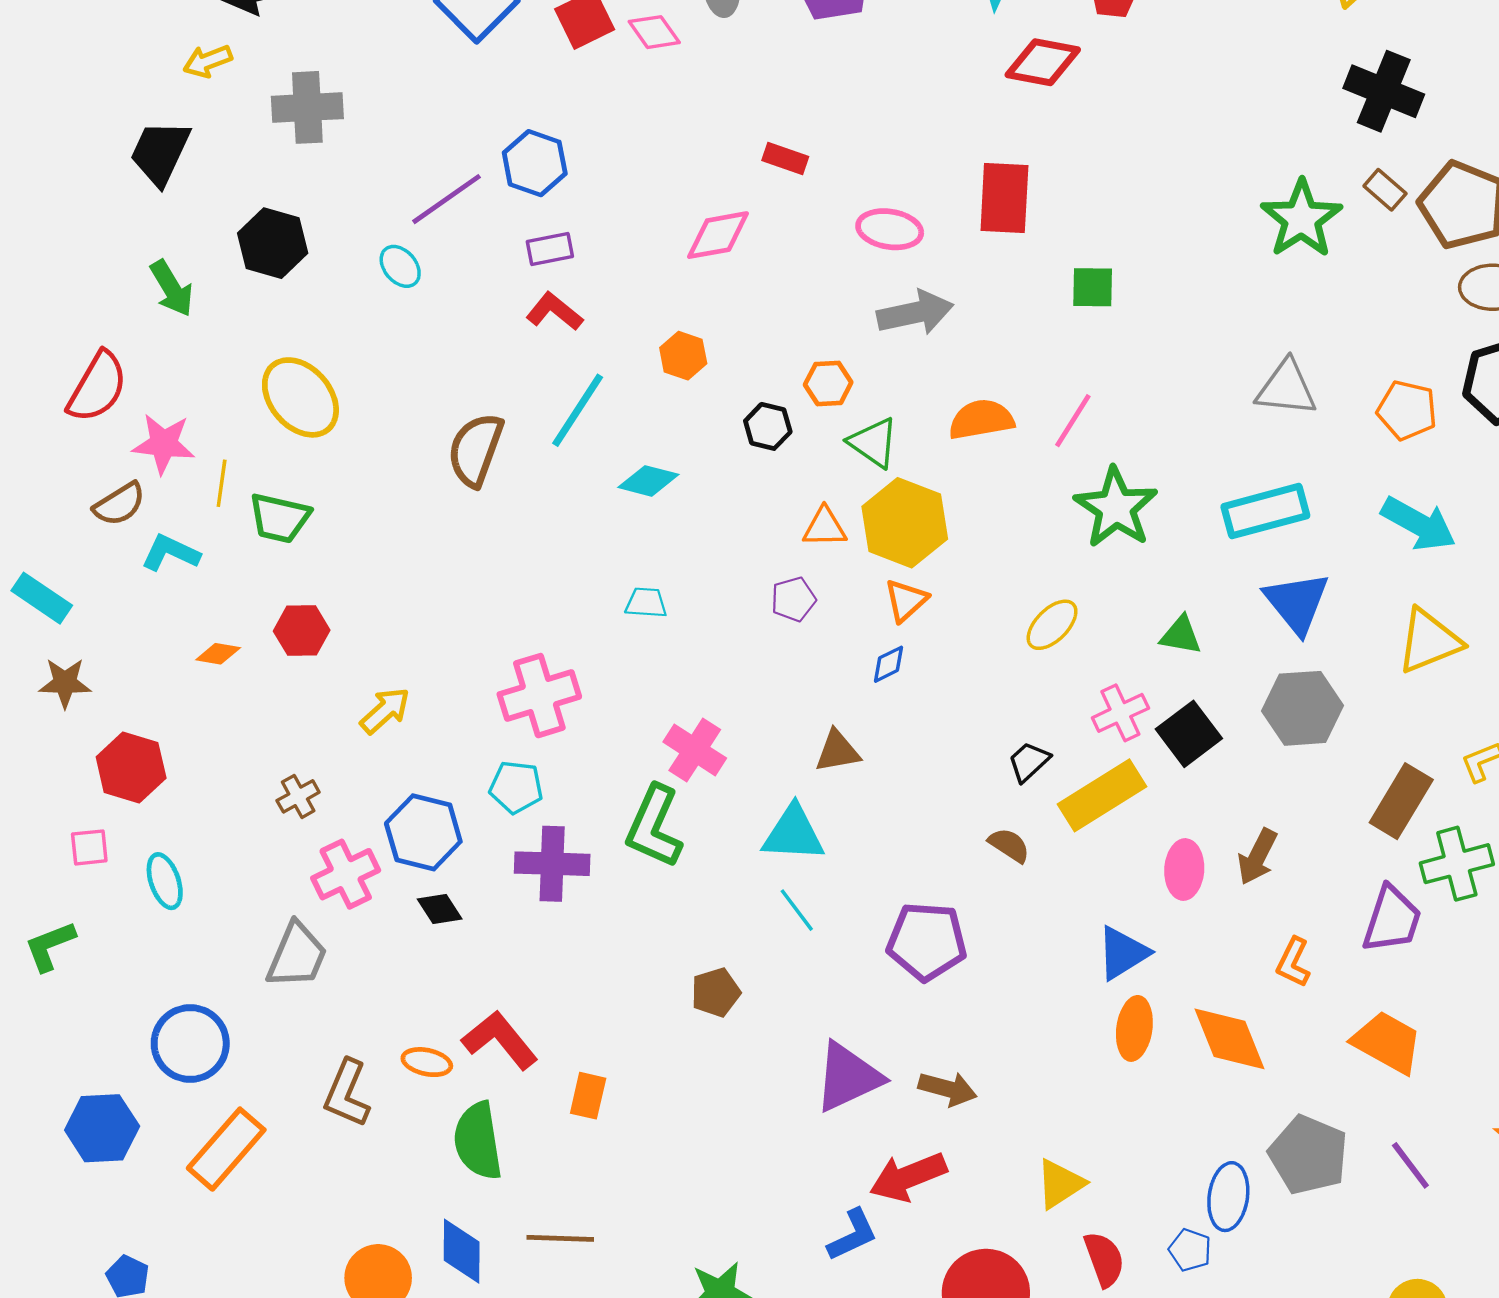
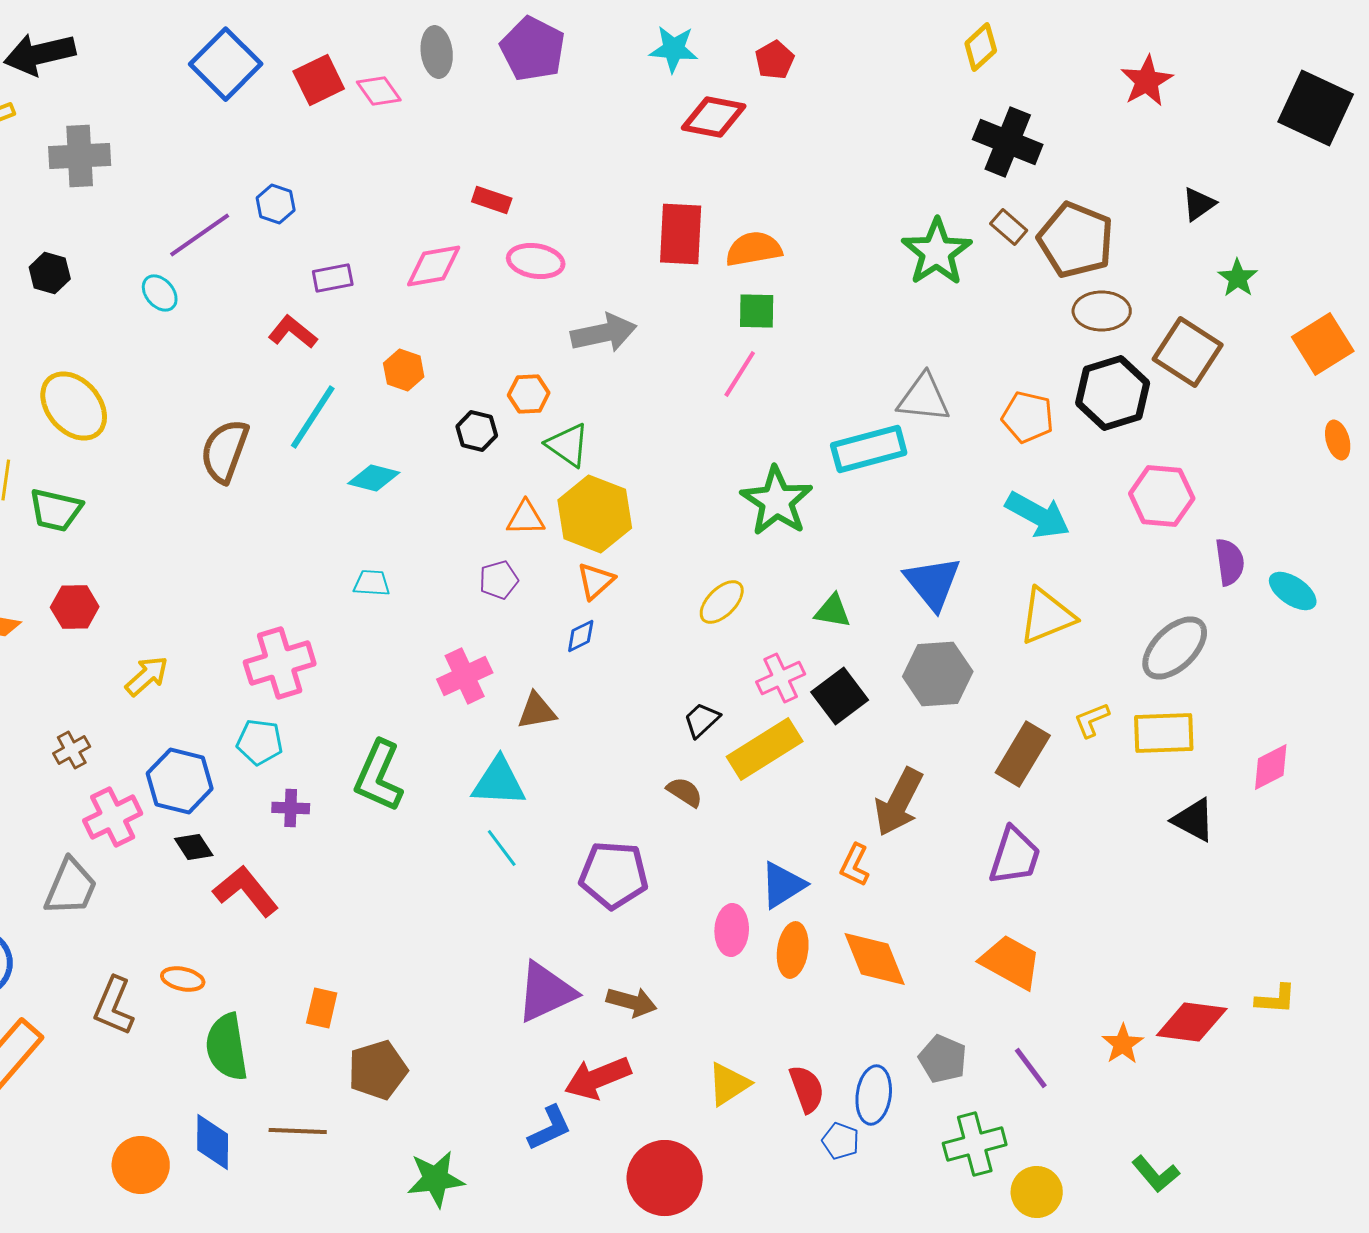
blue hexagon: (535, 163) -> (276, 204), size x0.7
pink ellipse: (890, 229) -> (536, 261), moved
black hexagon: (273, 243) -> (50, 273), size x0.7
purple rectangle: (550, 249) -> (333, 278), moved
orange semicircle: (981, 419) -> (754, 249), moved
pink line: (1073, 421) -> (740, 374), moved
cyan rectangle: (1265, 511) -> (869, 449), moved
pink cross: (695, 750) -> (465, 676), moved, turned 32
brown arrow: (1257, 857) -> (899, 802), size x1.4
purple cross: (552, 864) -> (291, 808), size x0.6
green cross: (1457, 864) -> (975, 1144), moved
pink ellipse: (1184, 870) -> (732, 930), moved
orange L-shape: (1293, 962) -> (855, 865), moved
brown pentagon: (716, 992) -> (378, 1070), moved, size x1.4
red L-shape: (500, 1040) -> (246, 891), moved
gray pentagon: (1308, 1155) -> (943, 1059), size x0.7
red semicircle: (1104, 1259) -> (807, 1089), moved

